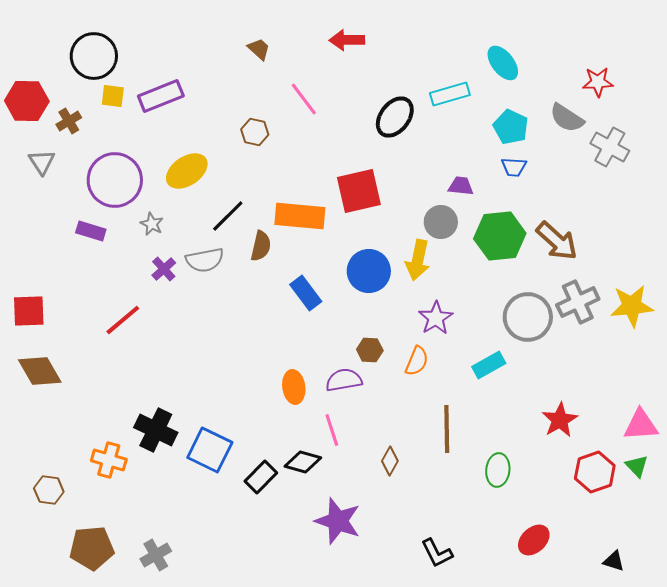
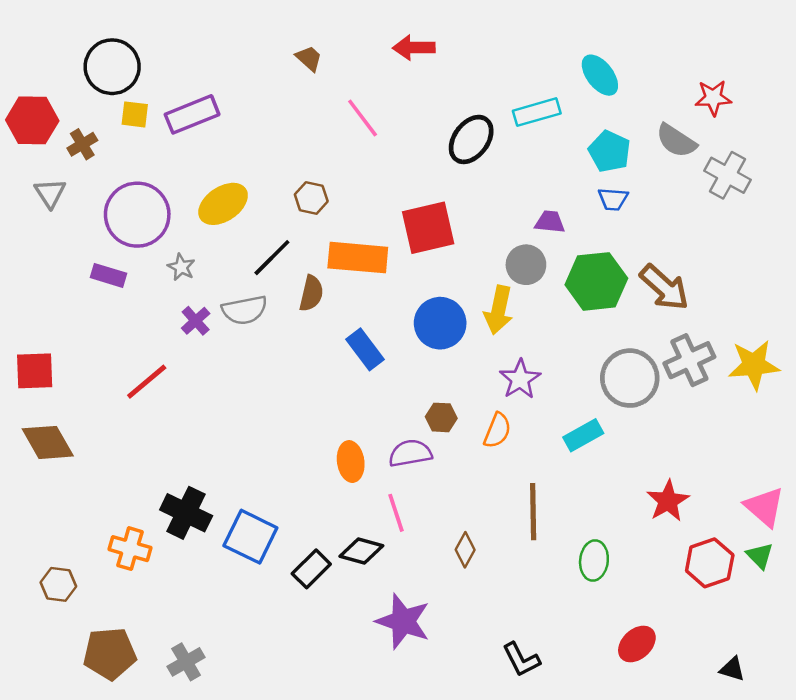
brown hexagon: (255, 132) -> (311, 198), moved
pink triangle: (641, 425) -> (765, 507), turned 45

